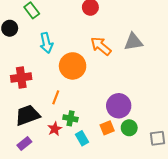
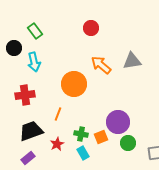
cyan arrow: (46, 43) -> (34, 62), moved
green cross: (70, 118) -> (81, 134), moved
orange square: (107, 128) -> (101, 137), moved

